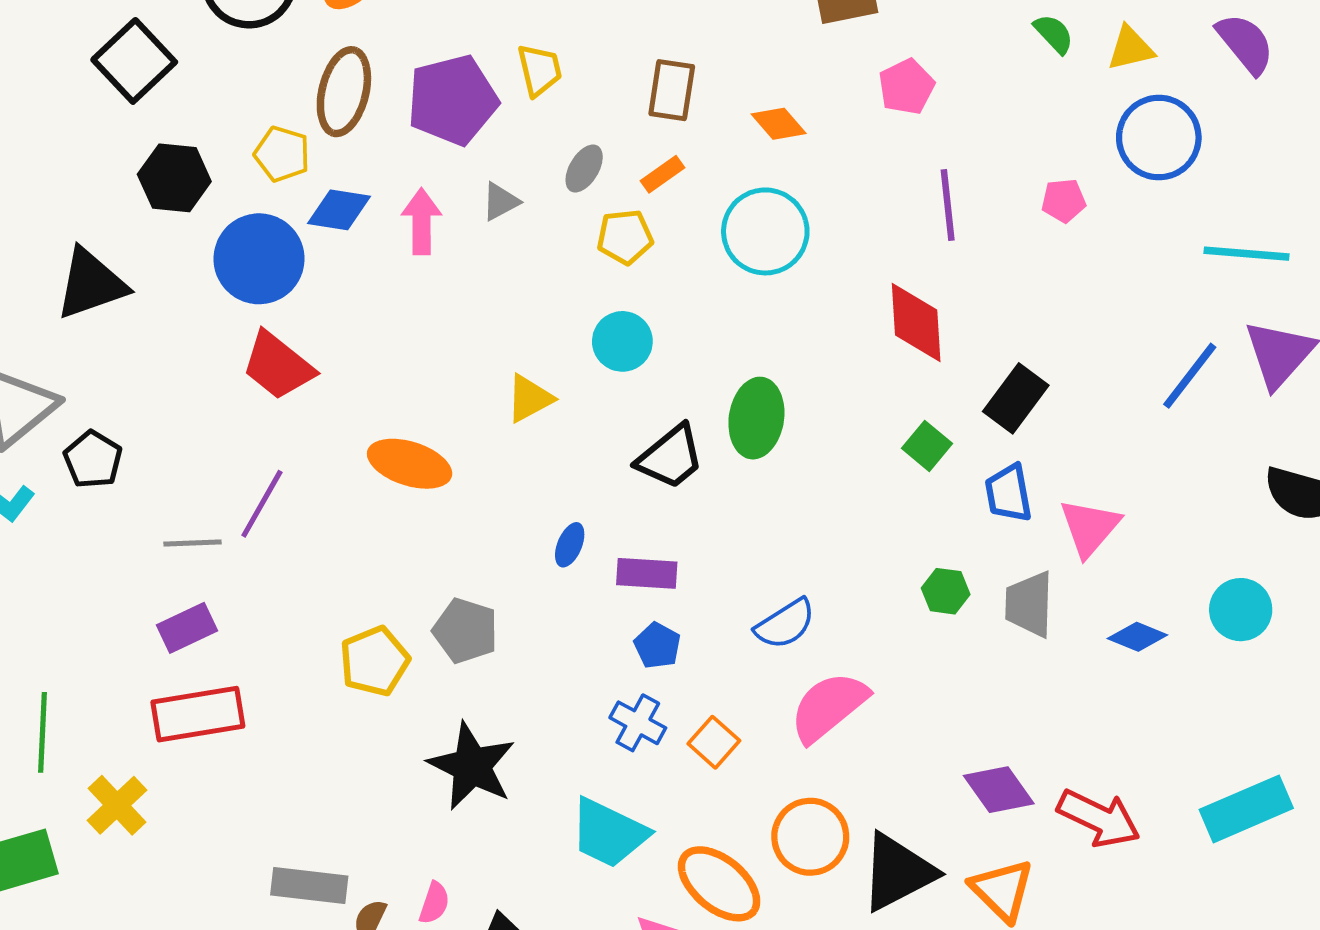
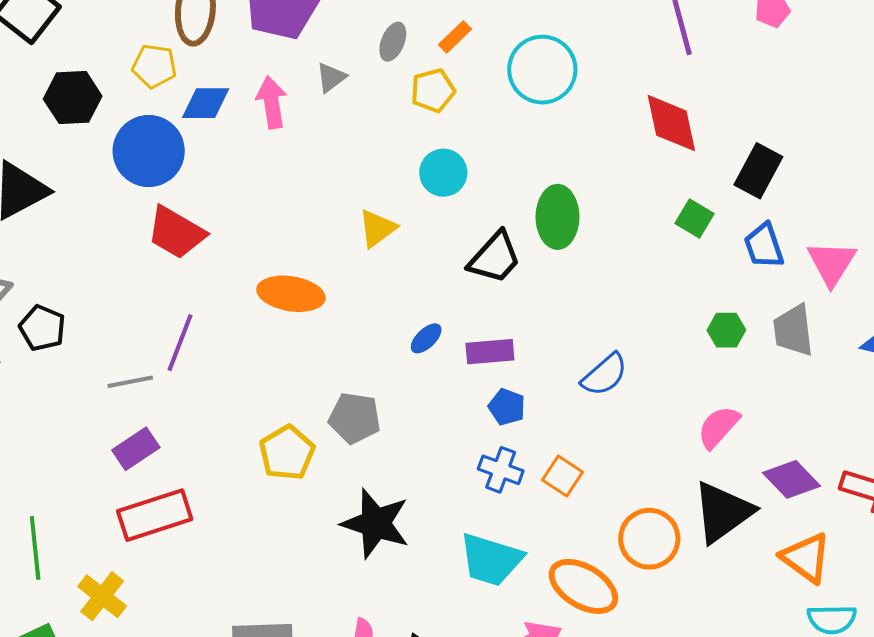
blue ellipse: (570, 545) -> (426, 338), turned 32
pink semicircle: (829, 707) -> (718, 427), moved, size x0.7
black triangle: (898, 872) -> (723, 512), moved

